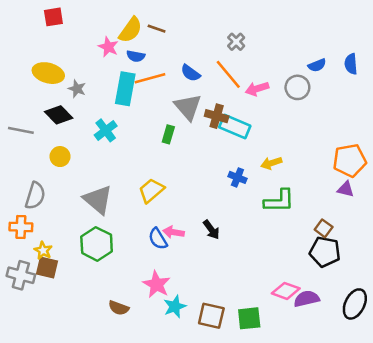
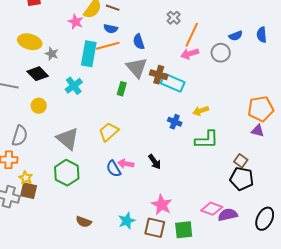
blue semicircle: (136, 56) -> (111, 29), moved
blue semicircle: (190, 73) -> (139, 42), turned 35
orange line: (228, 74) -> (192, 35), moved, turned 65
pink star: (157, 284) -> (162, 205), moved

